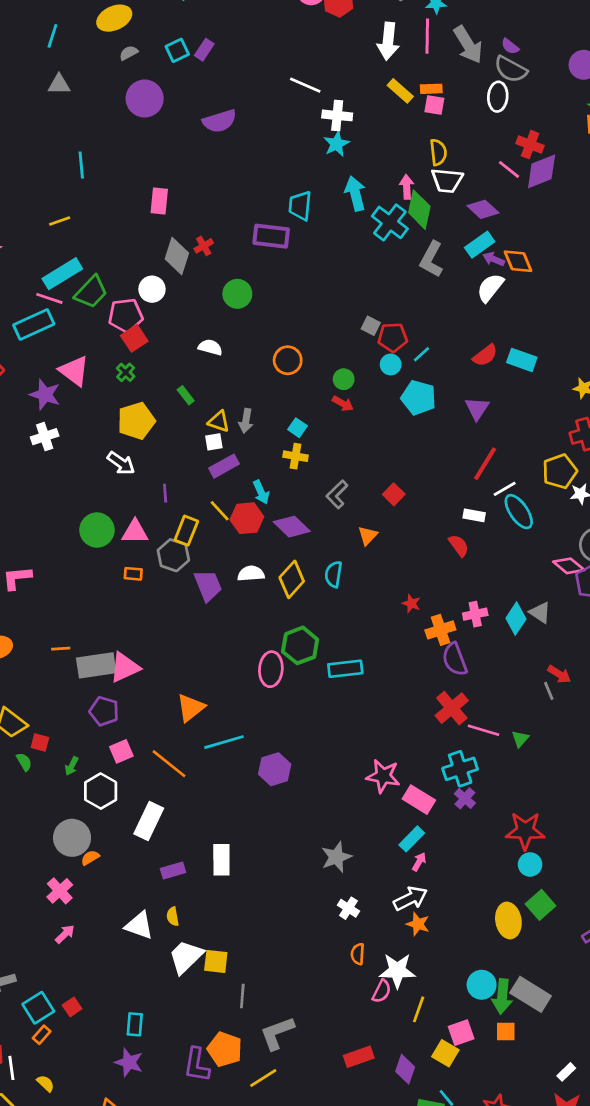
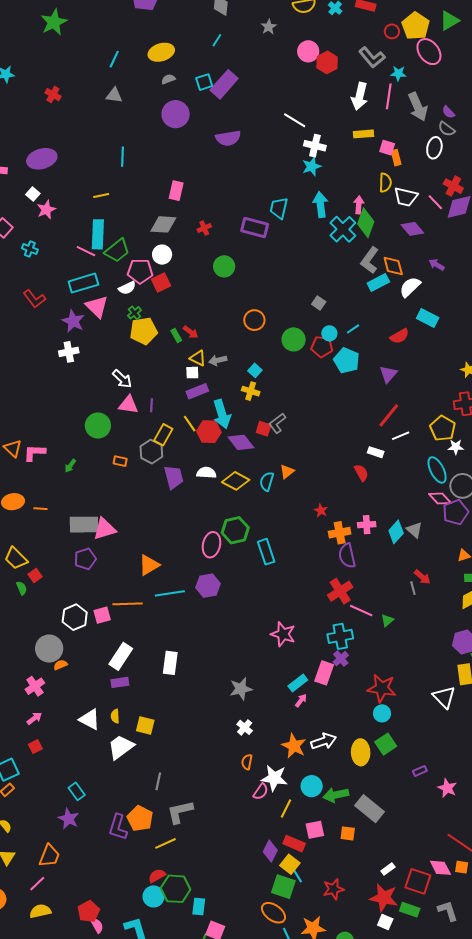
purple rectangle: (204, 50) -> (224, 84), size x1.8
gray semicircle: (511, 69) -> (447, 129), size x0.7
orange rectangle: (431, 89) -> (396, 158), moved, turned 70
yellow rectangle: (400, 91) -> (363, 134), turned -54
white trapezoid: (447, 180) -> (406, 197), moved
cyan rectangle: (480, 245) -> (378, 282), moved
gray diamond: (177, 256) -> (163, 224), moved, turned 68
purple arrow: (494, 259) -> (437, 265), moved
orange diamond: (518, 261) -> (393, 266), moved
cyan rectangle: (62, 274) -> (98, 234), turned -64
cyan rectangle: (34, 325) -> (83, 283), moved
red pentagon: (393, 337) -> (322, 347), moved
red square: (134, 338) -> (161, 283), moved
white semicircle: (210, 347) -> (127, 288), moved, turned 132
cyan rectangle: (522, 360) -> (428, 318), moved
green circle: (344, 379) -> (294, 339), size x1.5
red arrow: (343, 404) -> (191, 332), moved
yellow pentagon: (136, 421) -> (144, 331), moved
gray arrow: (246, 421) -> (218, 360), turned 60
yellow pentagon: (560, 471) -> (443, 428), turned -30
cyan arrow: (261, 492) -> (222, 414), size x1.6
red square: (394, 494) -> (264, 429), moved, turned -35
cyan ellipse: (519, 512) -> (437, 470), moved
pink triangle: (135, 532) -> (128, 405), moved
orange triangle: (368, 536) -> (287, 472), moved
yellow diamond: (292, 579) -> (236, 481), turned 68
orange line: (61, 649) -> (40, 509), moved
cyan rectangle: (345, 669) -> (266, 552), turned 70
purple pentagon: (104, 711) -> (85, 559), turned 30
red square: (40, 742) -> (35, 576), turned 32
pink square: (121, 751) -> (102, 615), moved
orange line: (169, 764) -> (128, 604), turned -48
green arrow: (72, 766) -> (70, 466), moved
purple hexagon: (275, 769) -> (208, 586), moved
pink rectangle: (419, 800) -> (324, 673), moved, turned 70
white rectangle: (149, 821) -> (121, 656), moved
white rectangle: (221, 860) -> (170, 663), moved
white arrow: (410, 899) -> (324, 741), moved
orange star: (418, 924) -> (294, 746), size x1.4
yellow square: (216, 961) -> (145, 726), moved
cyan circle: (482, 985) -> (312, 786), moved
green arrow: (502, 996) -> (336, 795), moved, turned 65
red square: (72, 1007) -> (35, 747), moved
cyan rectangle: (135, 1024) -> (77, 791), turned -48
yellow square: (445, 1053) -> (290, 864), moved
red rectangle: (359, 1057) -> (294, 844), moved, turned 35

